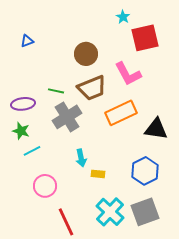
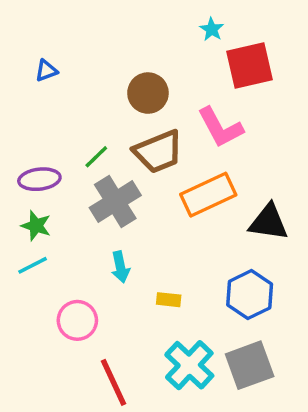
green line: (56, 91) -> (96, 157), turned -56
cyan line: (32, 151) -> (33, 265), moved
cyan arrow: (81, 158) -> (120, 267), moved

